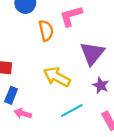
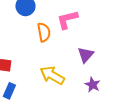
purple triangle: (92, 53) -> (86, 55), size x0.7

